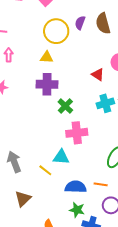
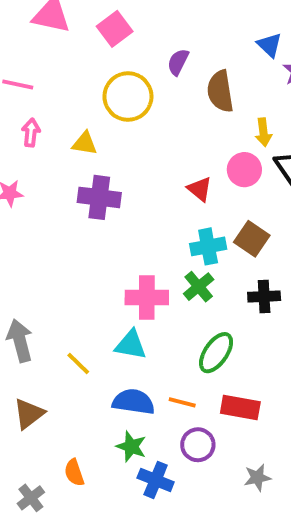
purple semicircle: (80, 23) -> (178, 62), moved
yellow triangle: (47, 57) -> (85, 143), moved
green cross: (65, 106) -> (199, 287), moved
cyan triangle: (61, 157) -> (131, 345), moved

